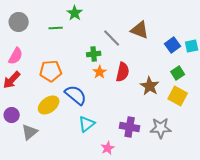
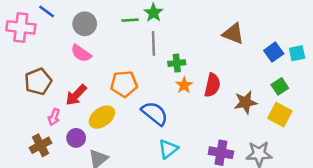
green line: (56, 28) -> (130, 20), moved
gray line: (112, 38) -> (153, 43), moved, turned 42
pink semicircle: (16, 56) -> (81, 53), moved, turned 96
brown star: (150, 86) -> (245, 102), turned 30
yellow ellipse: (49, 105) -> (102, 117), moved

